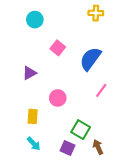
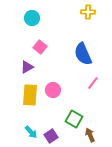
pink square: (58, 48) -> (40, 47), moved
blue semicircle: (90, 59) -> (83, 54), turned -60
yellow rectangle: (33, 116) -> (30, 95), moved, size x1.5
purple square: (68, 148) -> (51, 136), moved, turned 32

